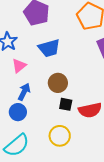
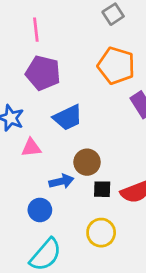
pink triangle: (19, 66) -> (31, 148), turned 42
blue arrow: (24, 92) -> (61, 181), moved, turned 60

